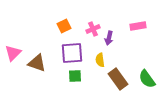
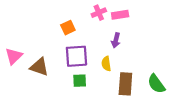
pink rectangle: (138, 26) -> (120, 15), moved
pink cross: (93, 29) -> (99, 13), moved
brown rectangle: (118, 79) -> (125, 84), turned 40

